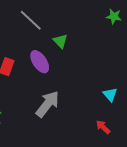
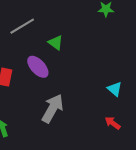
gray line: (31, 20) -> (22, 26), turned -65

